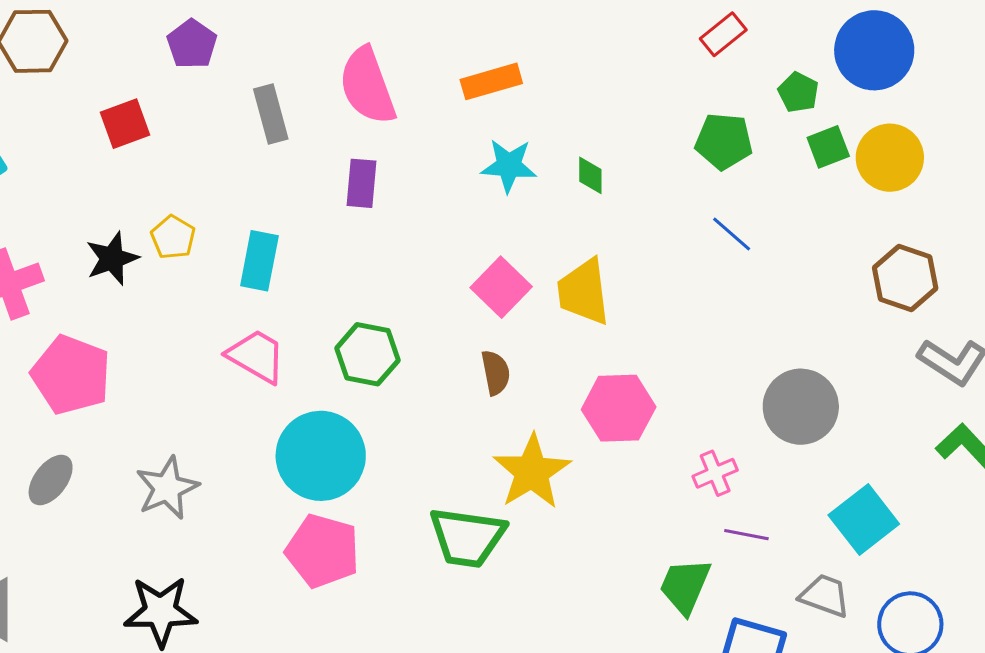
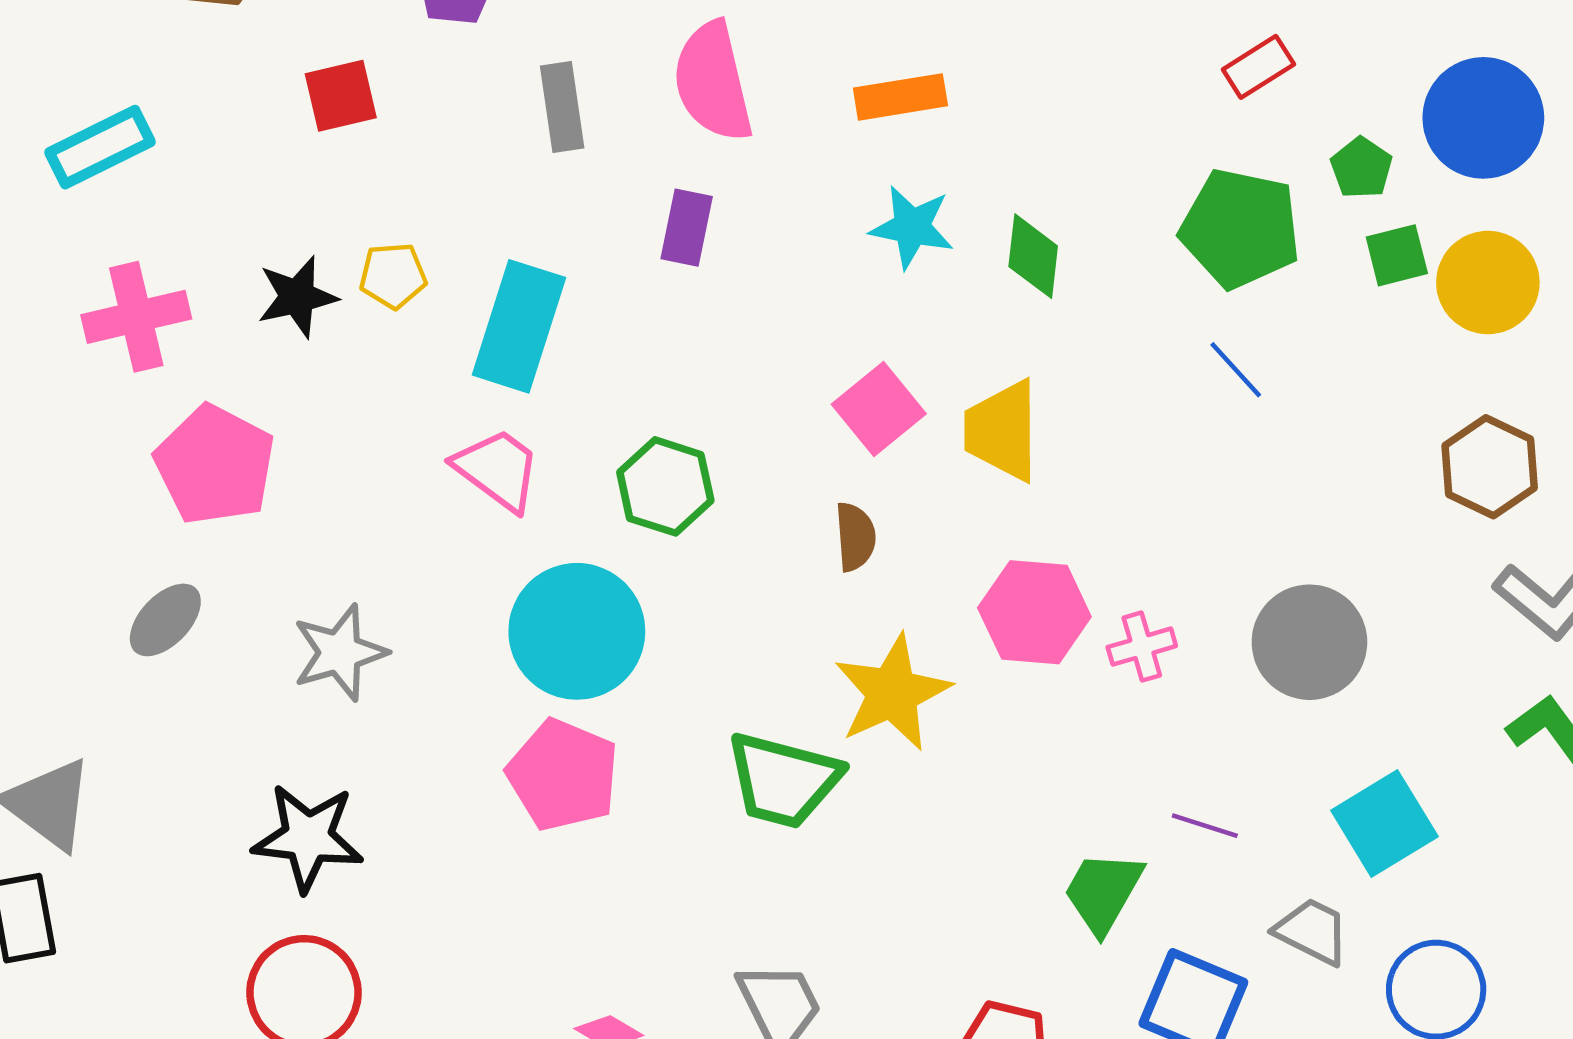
green pentagon: (724, 141) -> (1240, 228), size x1.4
green diamond: (590, 175) -> (1033, 256), size x1.4
yellow pentagon: (173, 237) -> (393, 276), turned 30
cyan rectangle: (259, 261) -> (519, 326), size x1.4
pink cross: (715, 473) -> (1142, 647), moved

